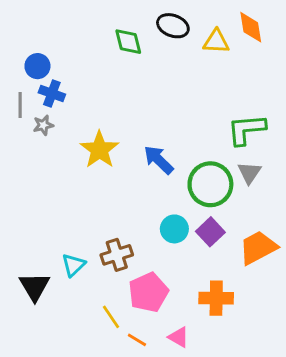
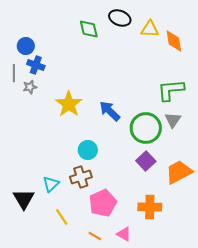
orange diamond: (251, 27) -> (174, 41), moved
cyan circle: (174, 229) -> (88, 150), moved
yellow line: (111, 317) -> (62, 217), moved

